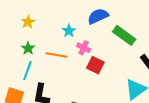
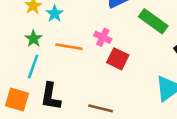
cyan star: (69, 31) -> (55, 14), moved

